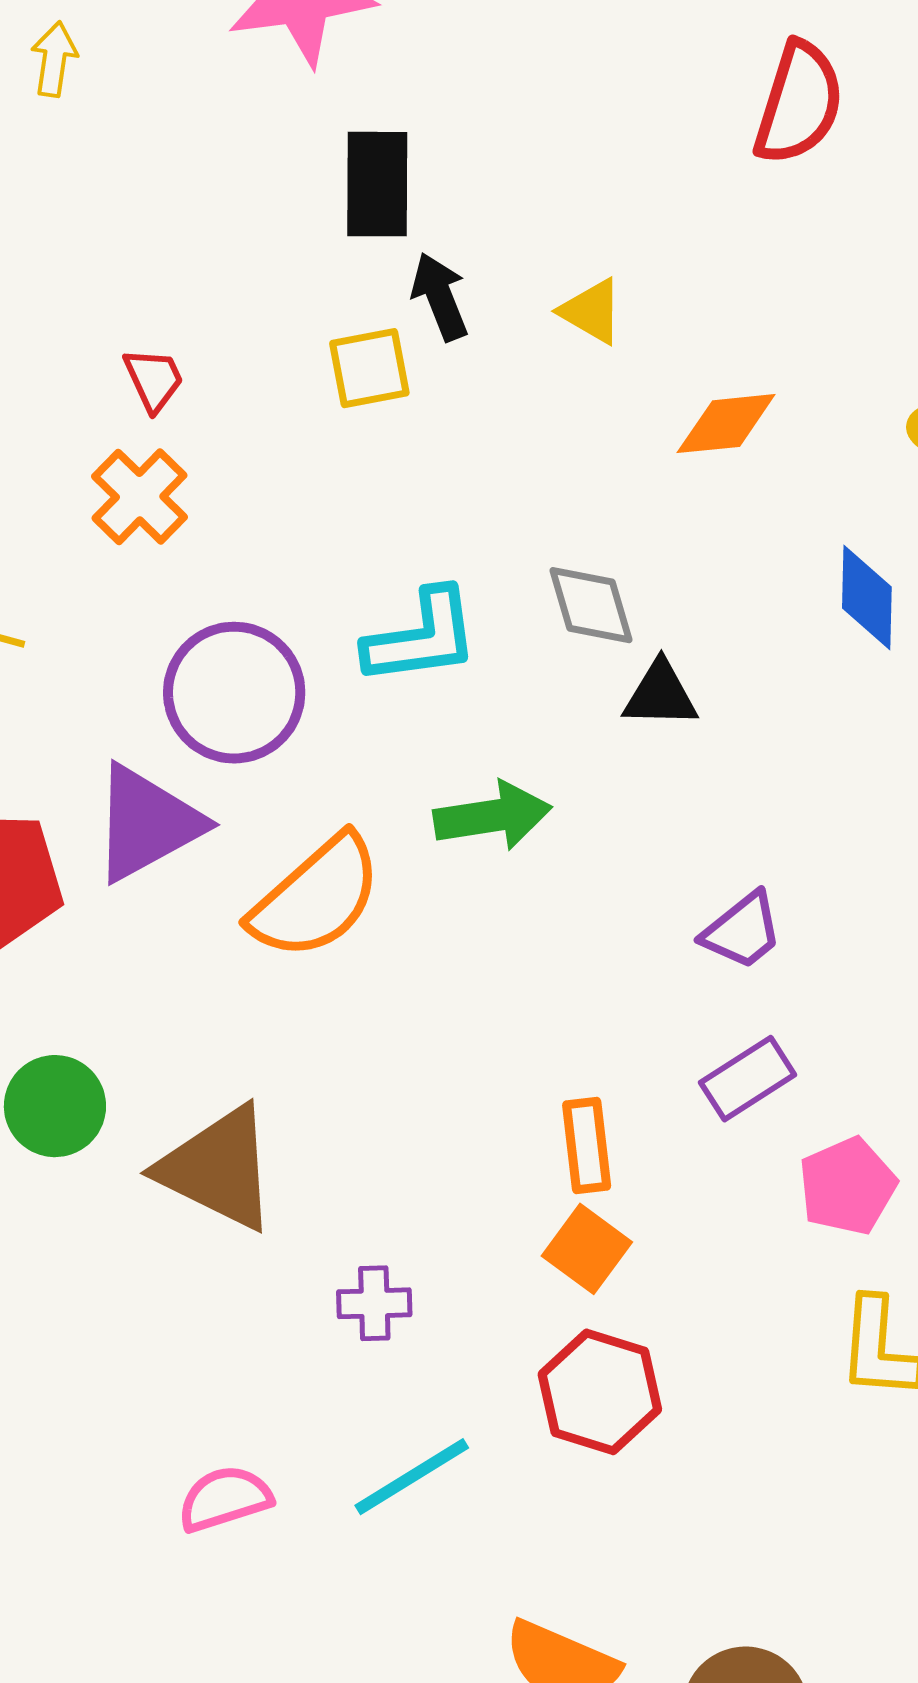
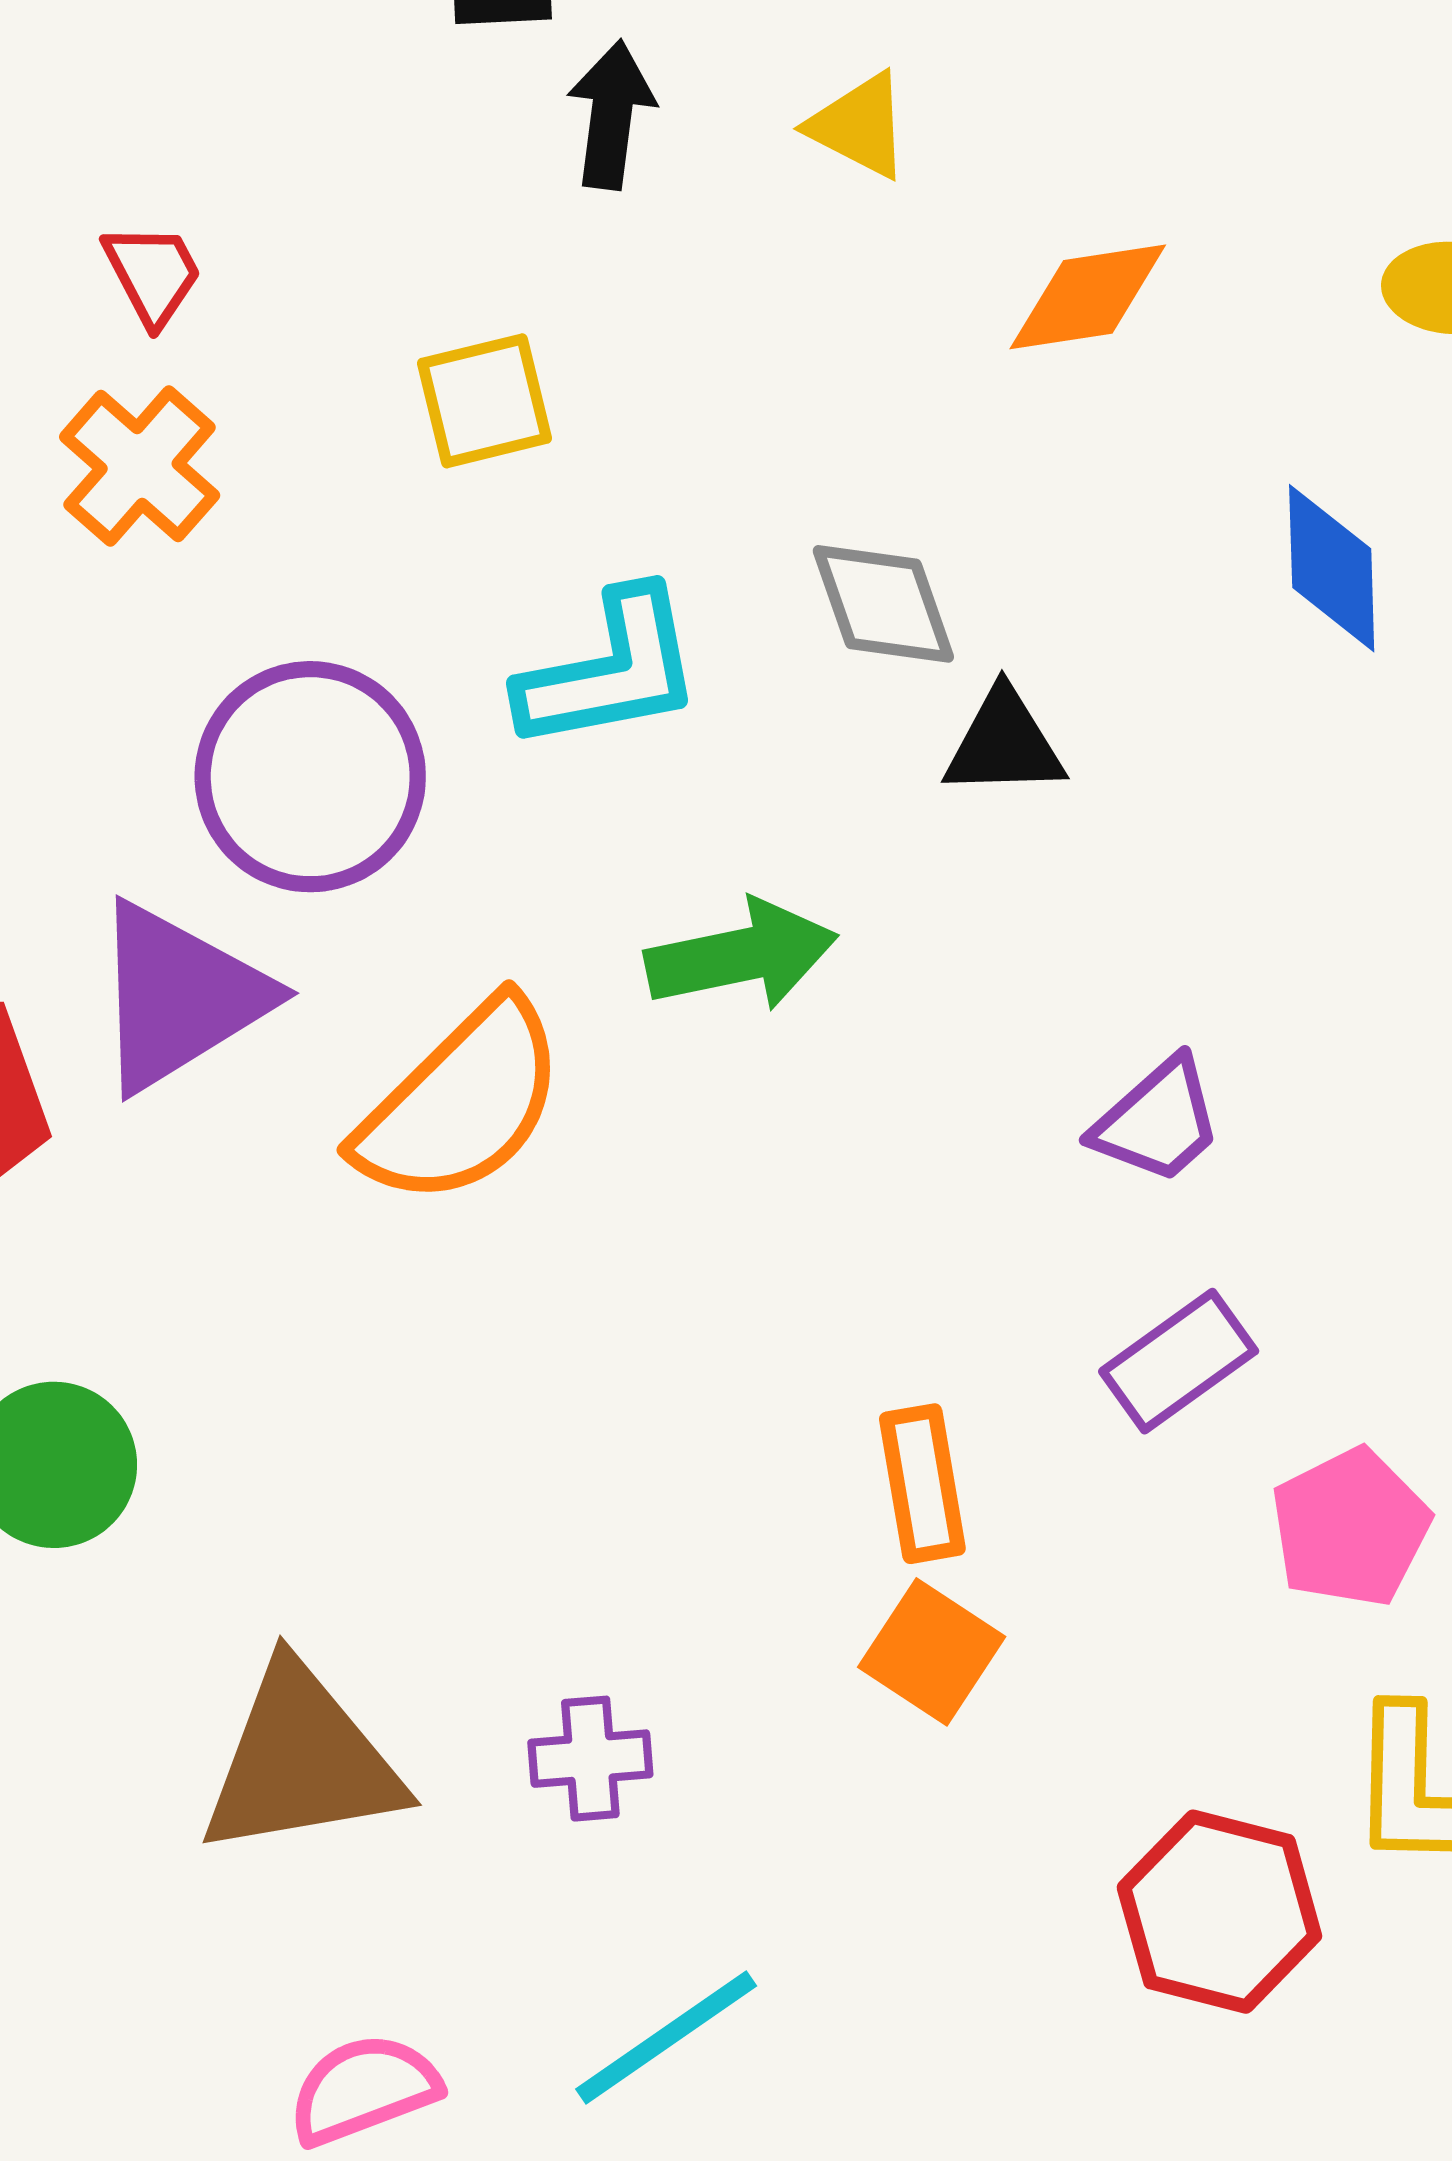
black arrow: (440, 297) -> (611, 115), turned 32
yellow square: (369, 368) -> (484, 401), moved
brown triangle: (218, 1168) -> (302, 1761), moved, turned -33
red hexagon: (600, 1392) -> (1219, 1912), moved

